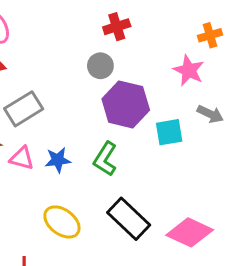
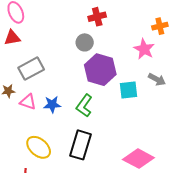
black rectangle: (129, 219) -> (81, 145), moved, turned 60
yellow ellipse: (62, 222) -> (39, 147), moved

